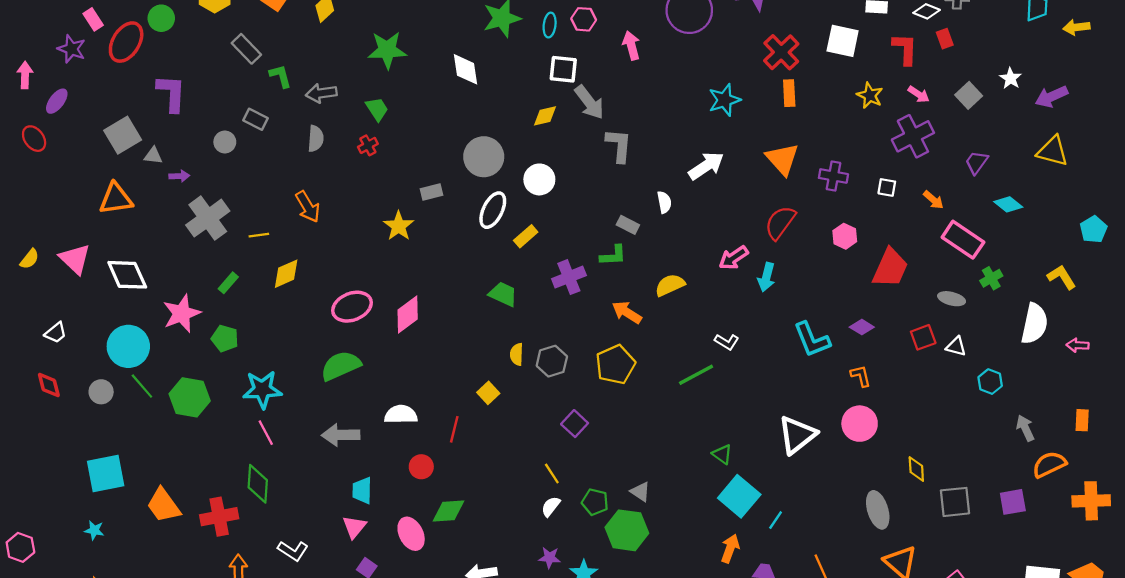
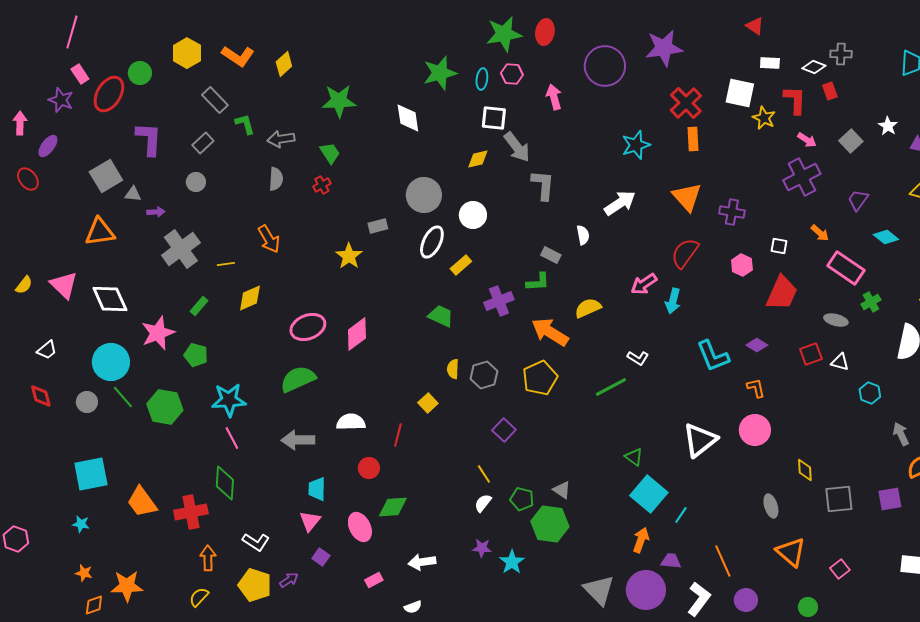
yellow star: (870, 95) -> (764, 118), moved
gray rectangle: (255, 119) -> (203, 143), moved, turned -70
white square: (887, 187) -> (779, 246), moved
orange arrow: (627, 312) -> (550, 332), size x1.4
gray ellipse: (878, 510) -> (771, 506), size x0.7

